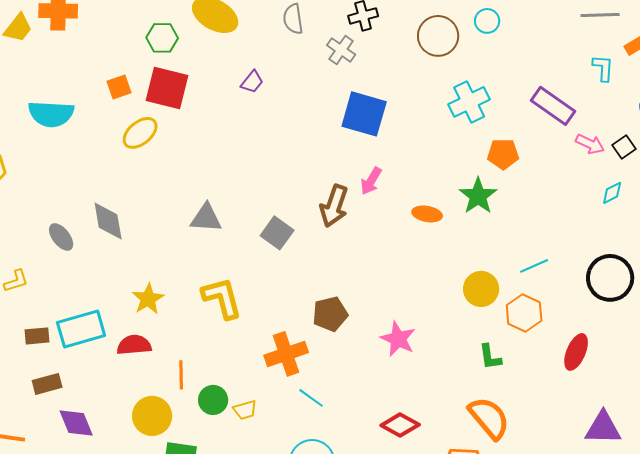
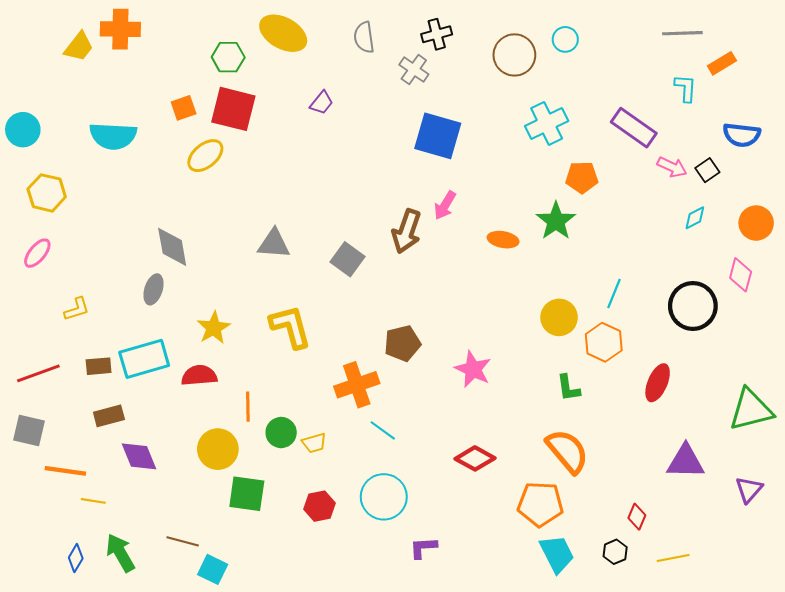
gray ellipse: (61, 237) -> (154, 289), moved, turned 56
cyan line: (534, 266) -> (614, 294), turned -44

